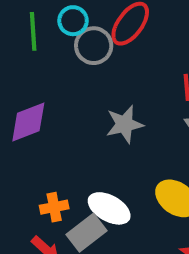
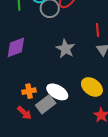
gray star: (125, 124) -> (65, 49), turned -30

